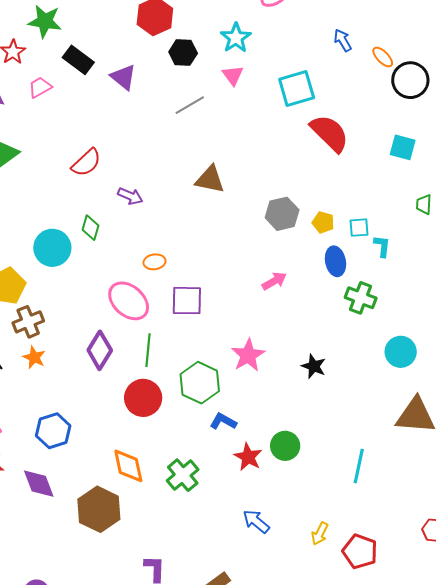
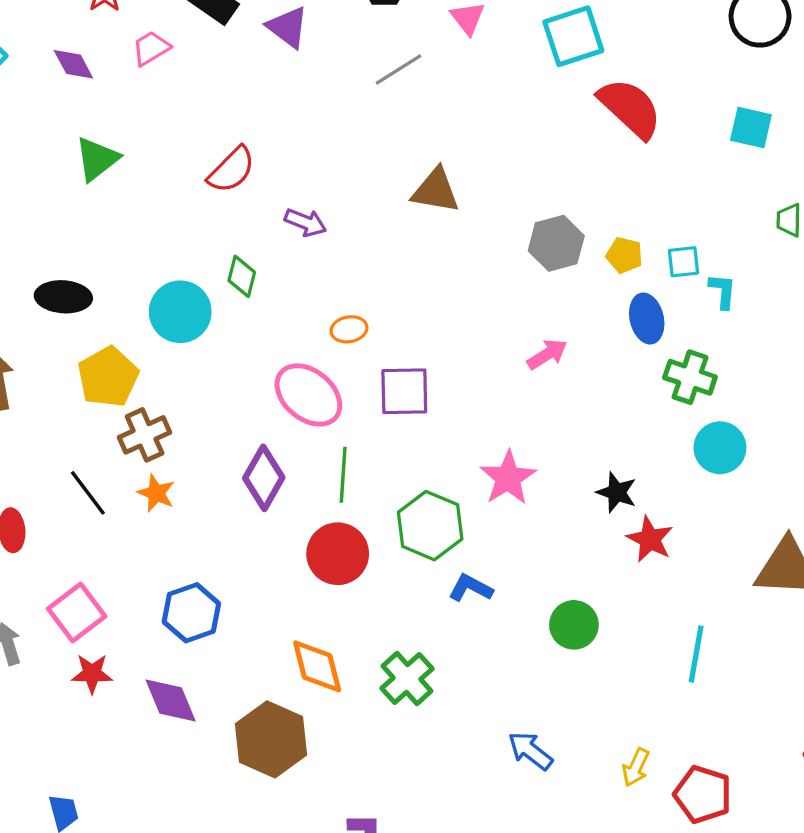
cyan circle: (401, 352) -> (720, 448), moved
red star: (248, 457) -> (650, 539), moved

